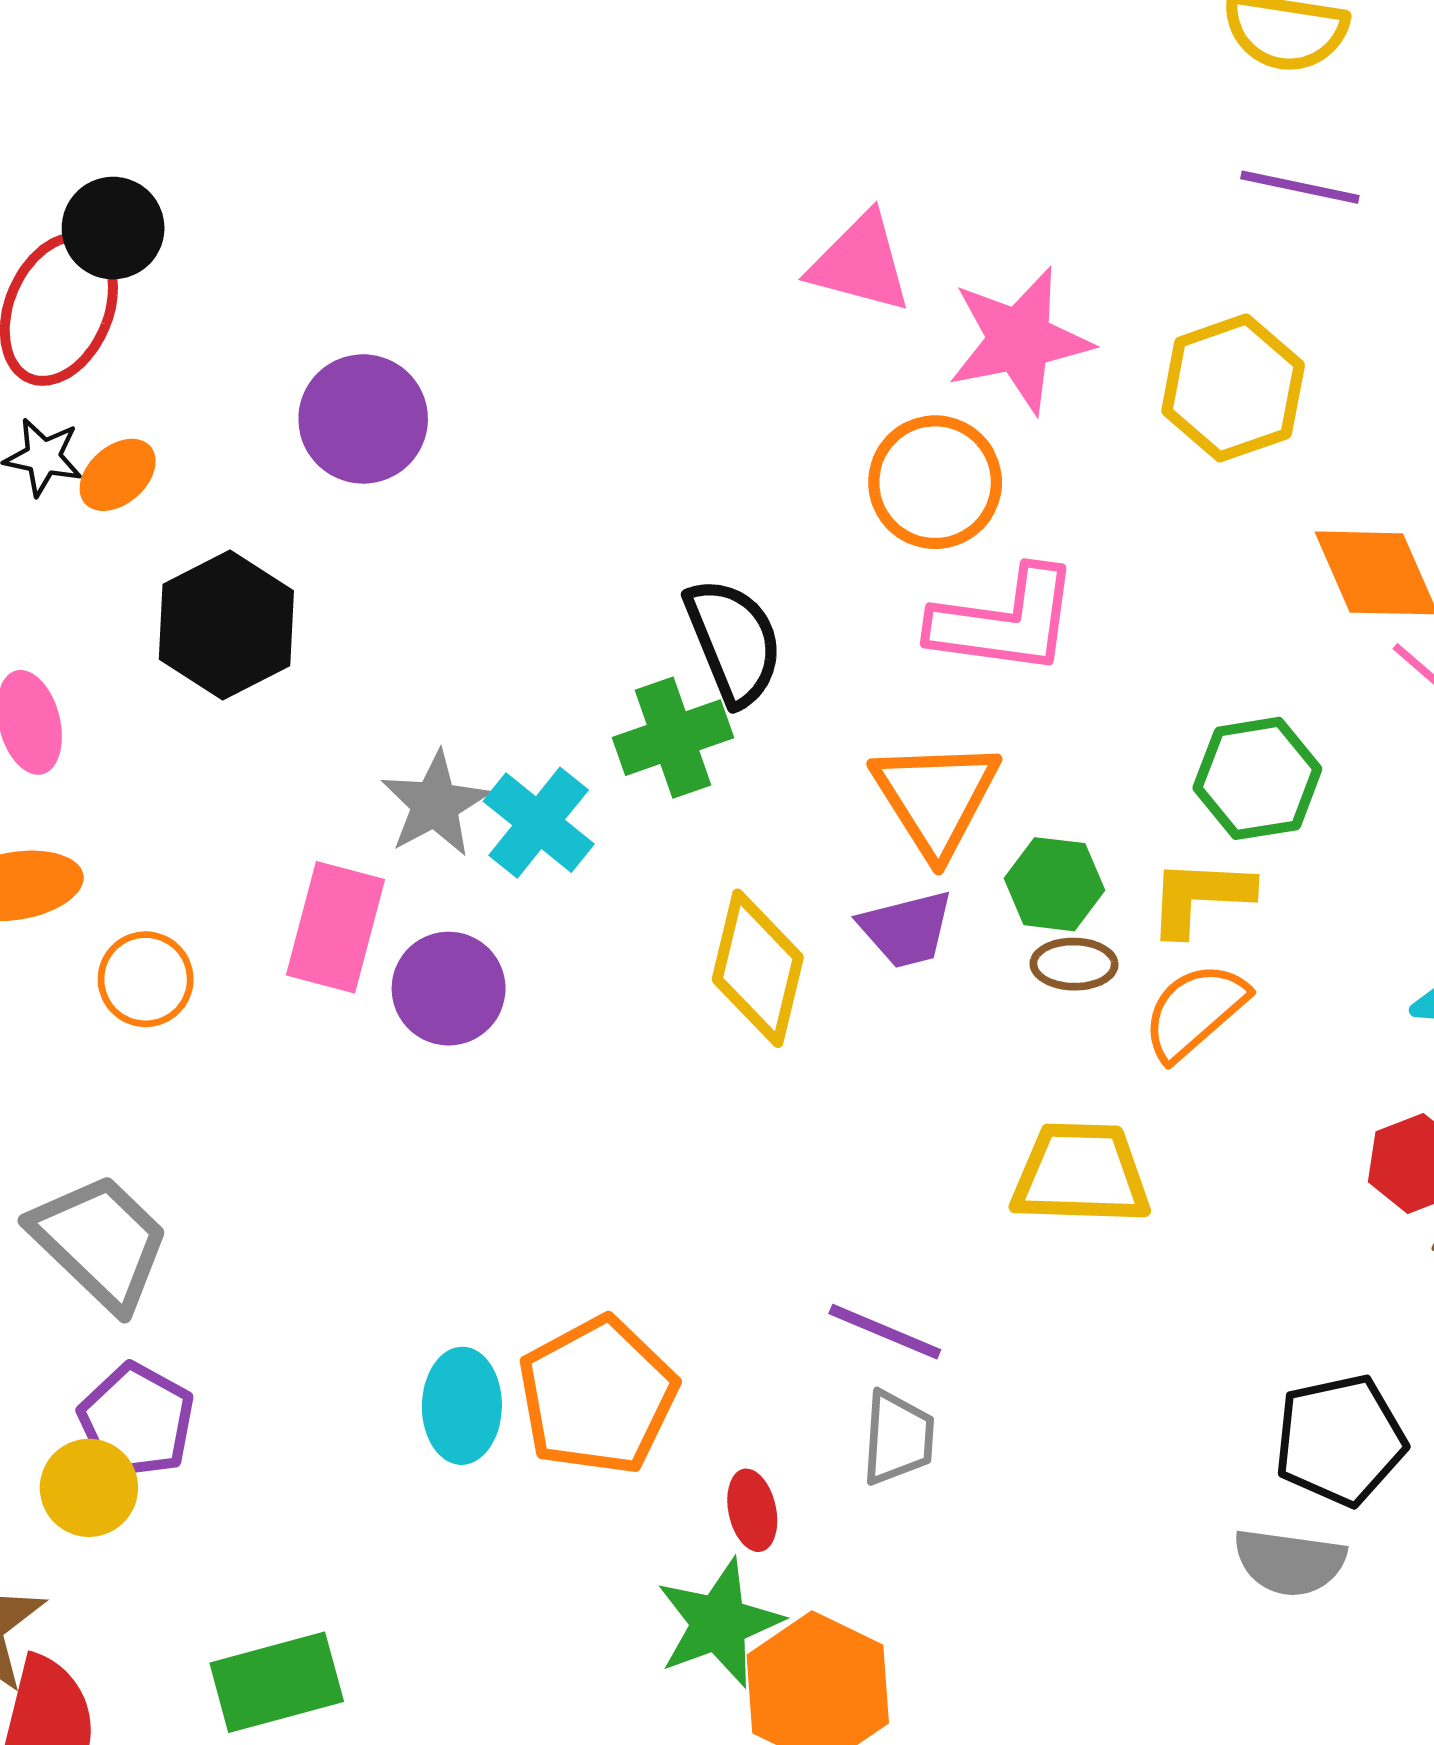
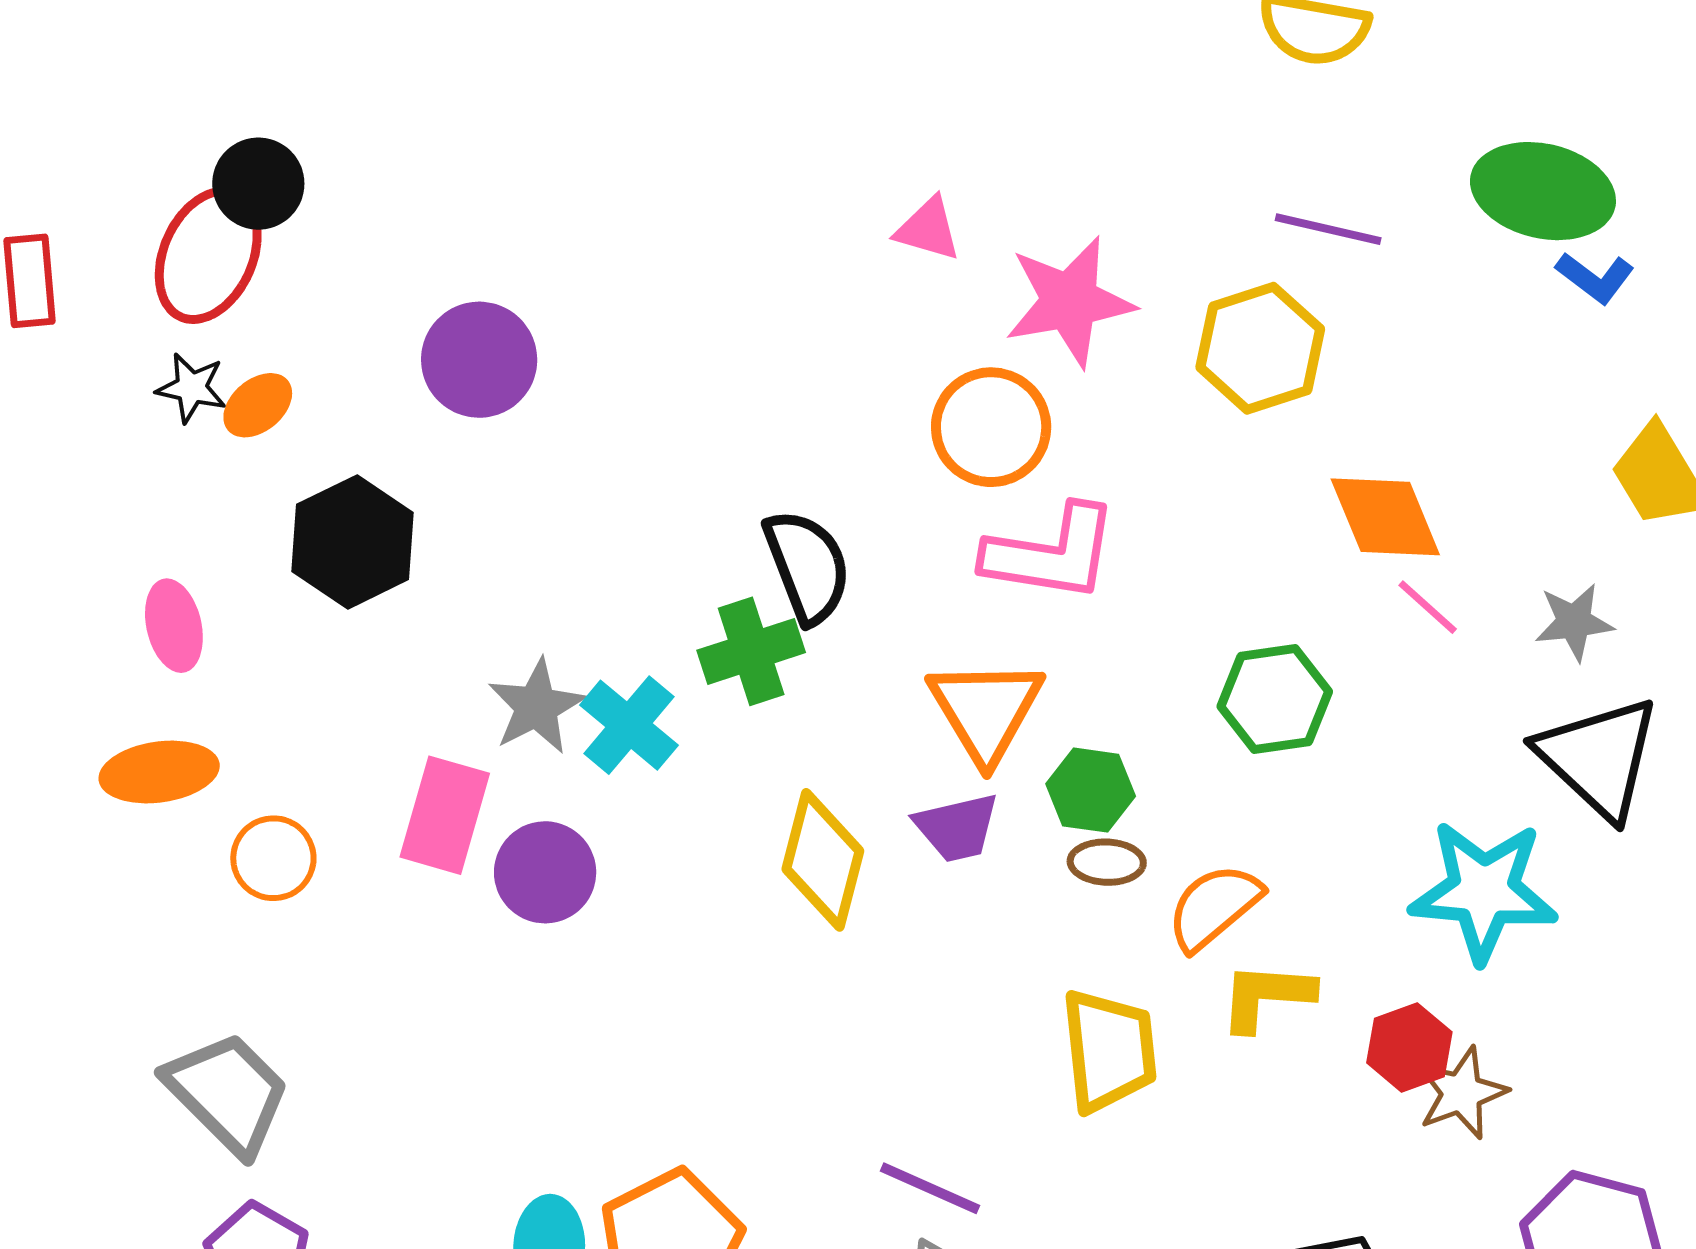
purple line: (1300, 187) -> (1328, 229), moved
pink triangle: (860, 263) -> (928, 229), size x0.7
yellow L-shape: (1200, 897) -> (1266, 996), moved
yellow trapezoid: (1081, 1174) -> (1109, 1050), turned 81

